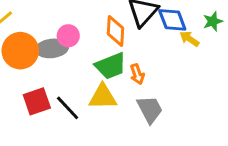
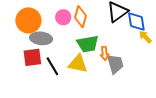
orange diamond: (115, 31) -> (80, 17), moved
gray ellipse: (52, 48) -> (41, 38), moved
gray trapezoid: (150, 109) -> (115, 64), moved

